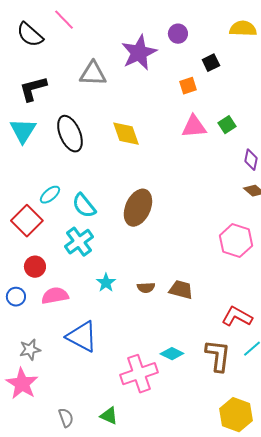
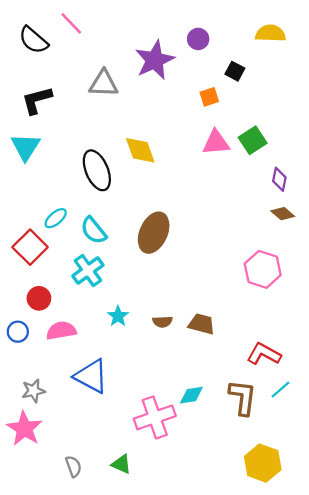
black square: (211, 63) -> (235, 71), turned -36
green square: (227, 125) -> (253, 140), size x1.4
black ellipse: (70, 134) -> (97, 170), moved
cyan diamond: (172, 354) -> (191, 395), turned -35

